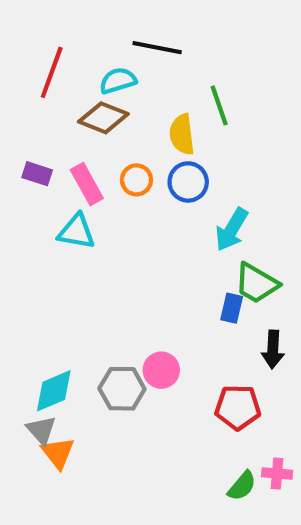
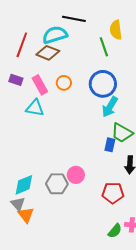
red line: (52, 72) -> (22, 45), moved
cyan semicircle: (118, 81) -> (55, 35), size x1.4
yellow semicircle: (182, 134) -> (116, 30), moved
blue circle: (188, 182) -> (103, 84), moved, size x1.4

